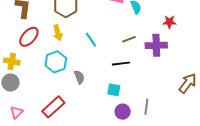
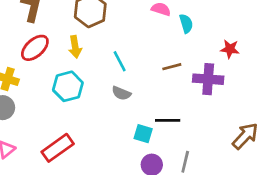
black line: (121, 64) -> (168, 120), moved
gray semicircle: (79, 77) -> (121, 93), moved, turned 128

